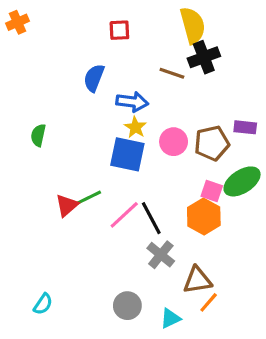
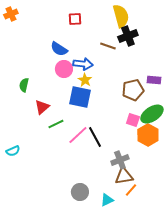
blue semicircle: (94, 78) -> (59, 49), turned -78
pink circle: (174, 142) -> (64, 69), moved
red triangle: (67, 205) -> (42, 107), moved
orange hexagon: (204, 216) -> (148, 135), moved
gray cross: (161, 255) -> (120, 160), moved, turned 30
cyan semicircle: (43, 304) -> (13, 151), moved, turned 32

